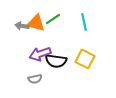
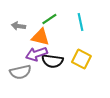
orange triangle: (36, 23) -> (40, 37), moved
gray semicircle: (35, 79) -> (20, 72), moved, size x1.5

